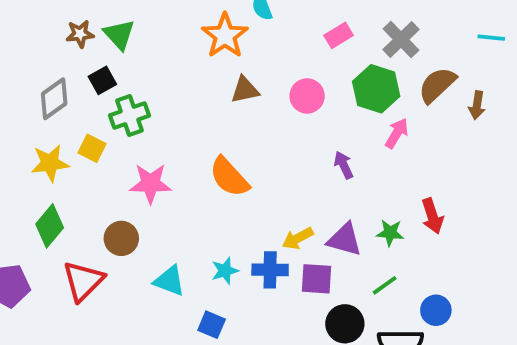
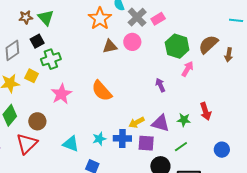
gray cross: (401, 40) -> (137, 17), moved
pink circle: (307, 96) -> (132, 42), moved
pink star: (150, 184) -> (61, 94), turned -30
brown circle: (121, 238) -> (37, 121), moved
blue circle: (436, 310) -> (222, 150), moved

